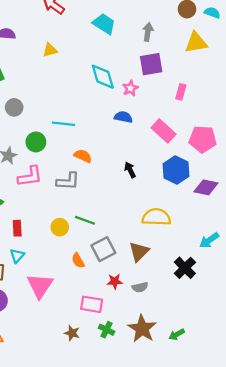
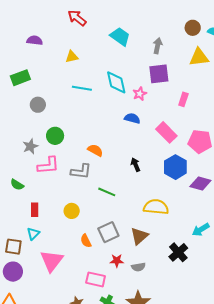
cyan line: (64, 124) -> (82, 88), moved
green line: (85, 220) -> (107, 192), moved

